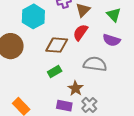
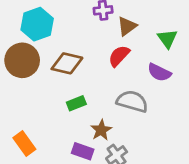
cyan hexagon: (33, 16) -> (37, 24), moved
brown diamond: (57, 45) -> (67, 63), moved

